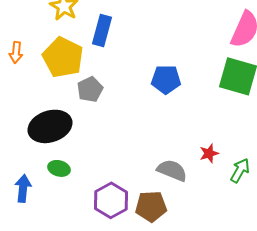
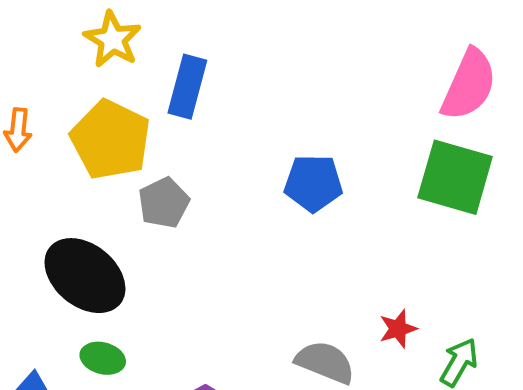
black ellipse: (50, 126) -> (85, 276), turned 57

